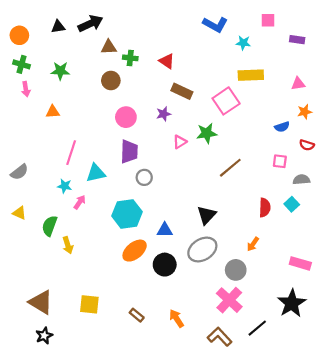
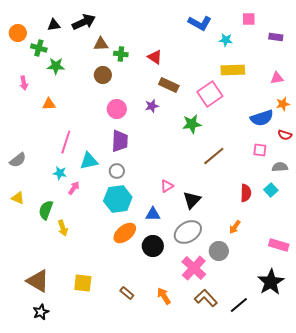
green cross: (22, 64) -> (39, 48), moved
blue semicircle: (282, 127) -> (262, 118), size x1.6
pink triangle: (180, 142) -> (167, 186), moved
gray circle: (144, 177) -> (117, 171), moved
pink cross: (229, 300) -> (194, 268), moved
brown L-shape: (220, 337) -> (206, 298), moved

